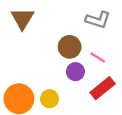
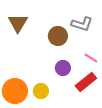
brown circle: (70, 47) -> (58, 36), moved
pink line: (98, 57) -> (91, 58), moved

